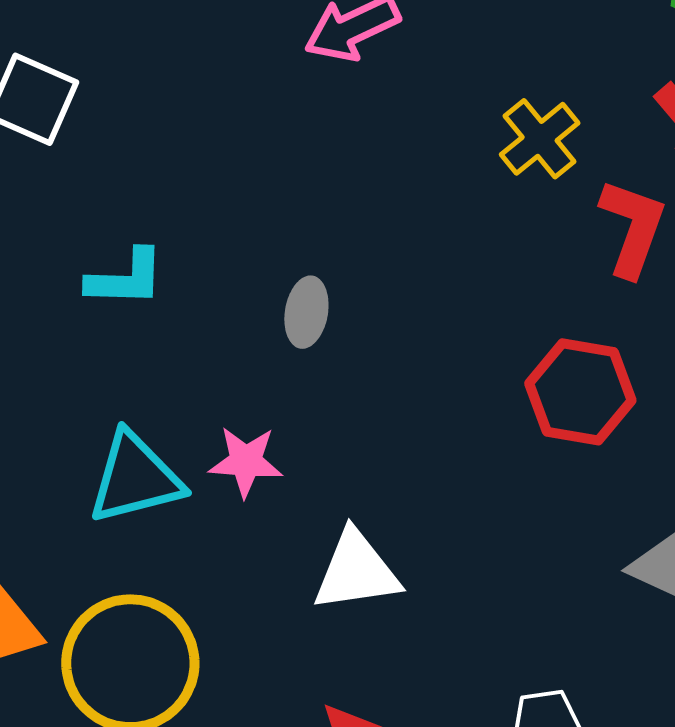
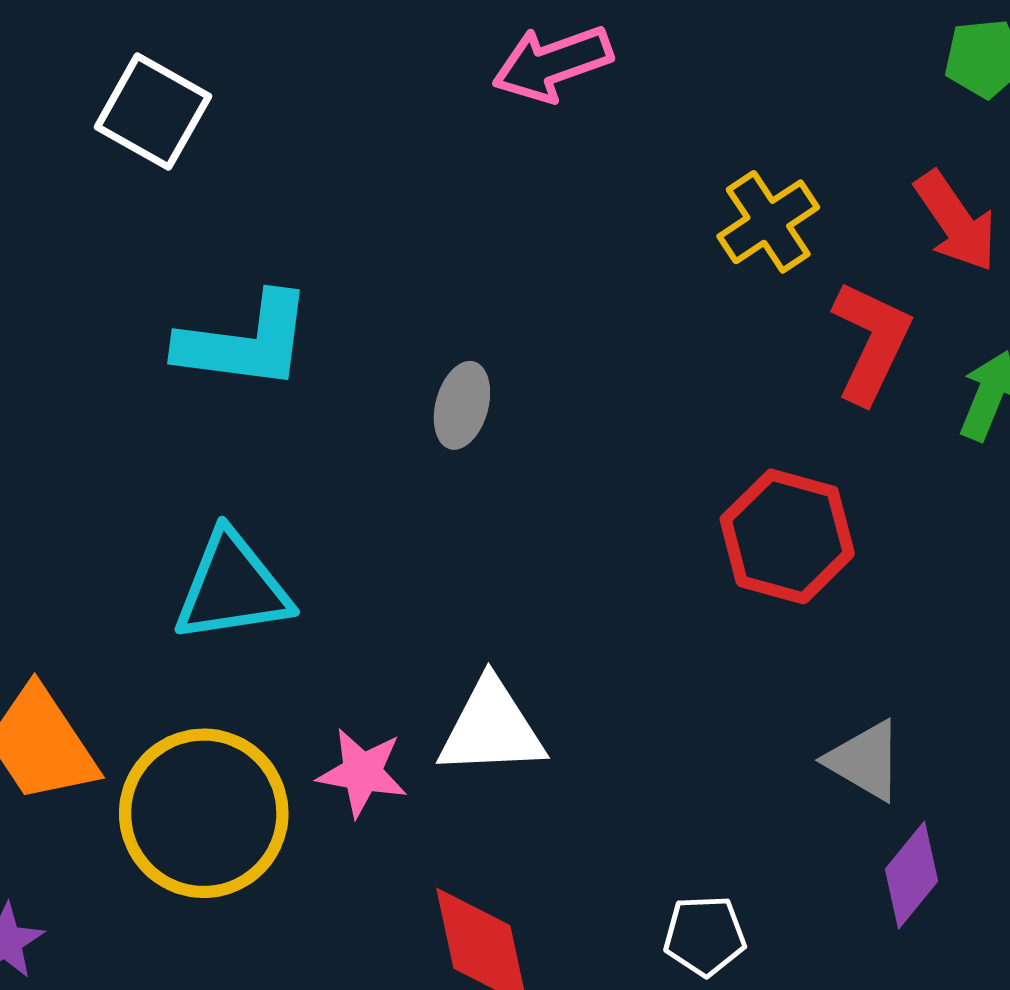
cyan L-shape: (126, 278) -> (245, 342), size x1.4
pink star: (246, 462) -> (362, 772), moved

